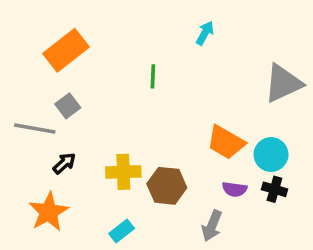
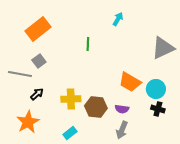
purple semicircle: (235, 189) -> (122, 109), moved

